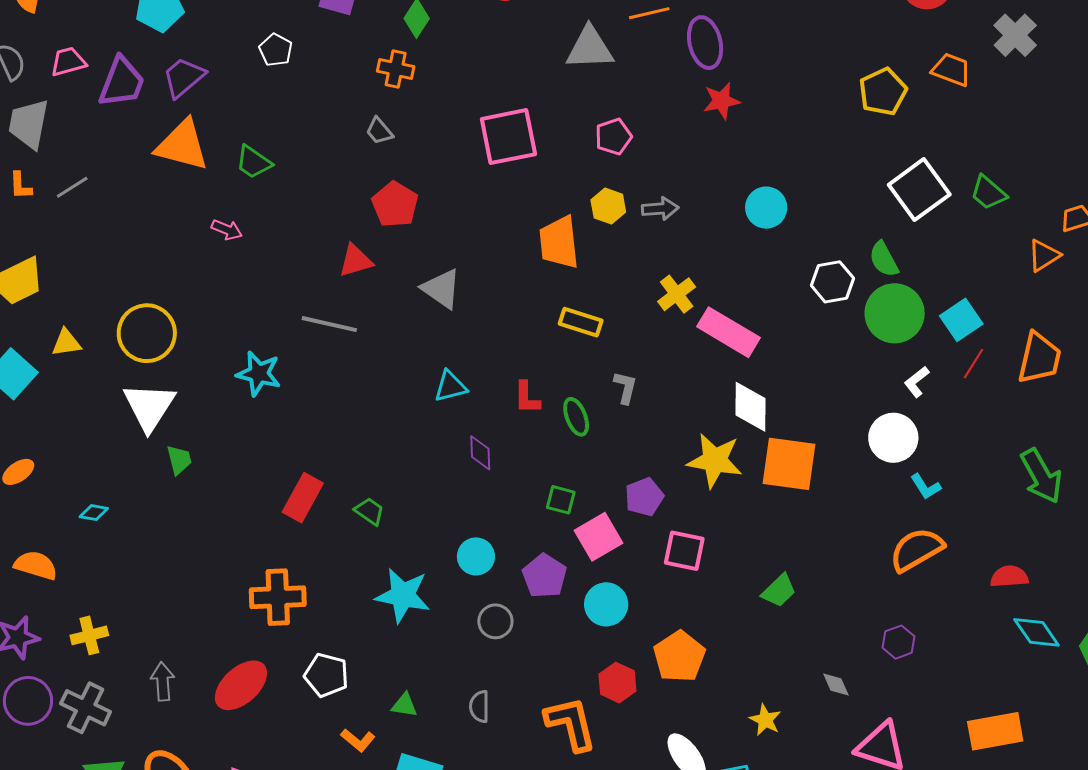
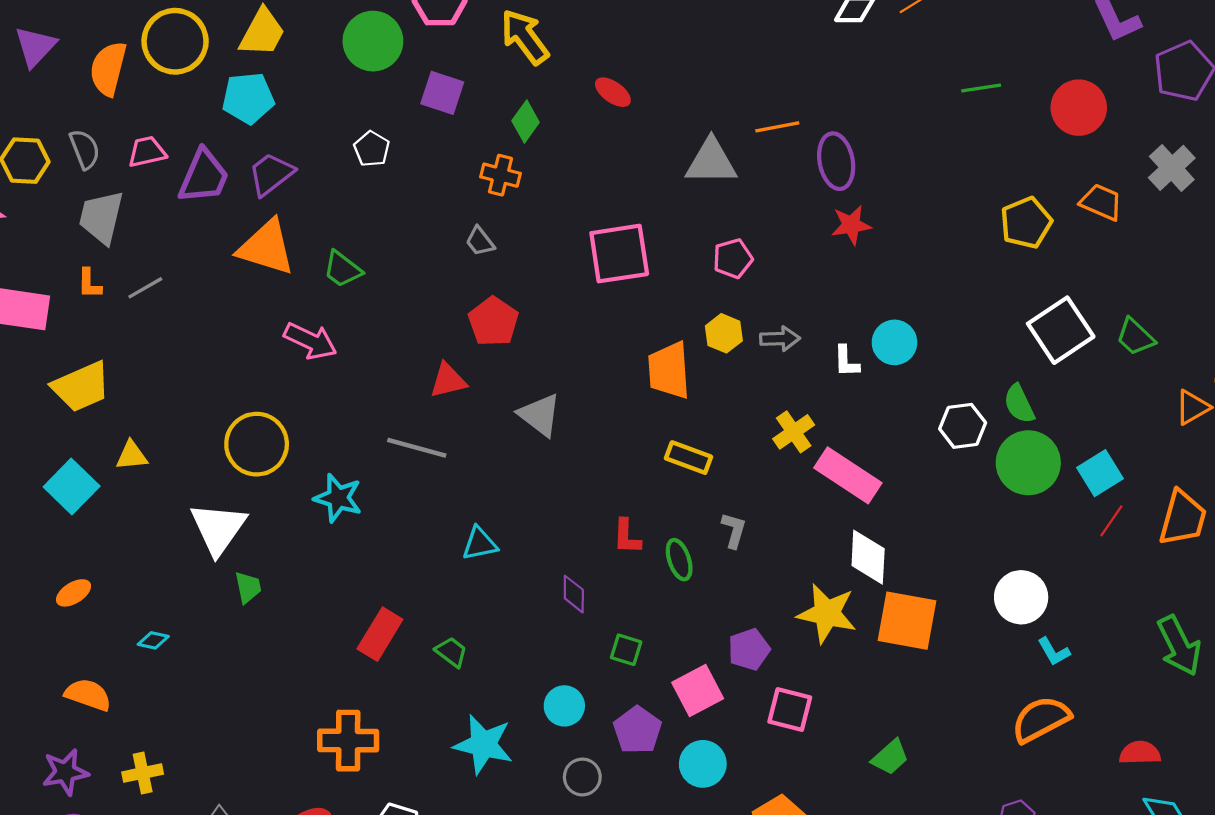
pink arrow: (227, 230) -> (310, 341), size x1.6
yellow circle: (147, 333) -> (257, 444), moved
white L-shape: (917, 382) -> (846, 361), moved, turned -56
cyan triangle: (450, 386) -> (480, 544), moved
green square: (561, 500) -> (626, 650), moved

